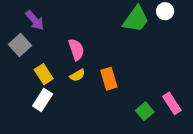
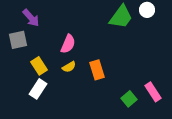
gray square: (20, 45) -> (18, 40), turned 30
pink semicircle: (76, 49) -> (68, 44), turned 42

